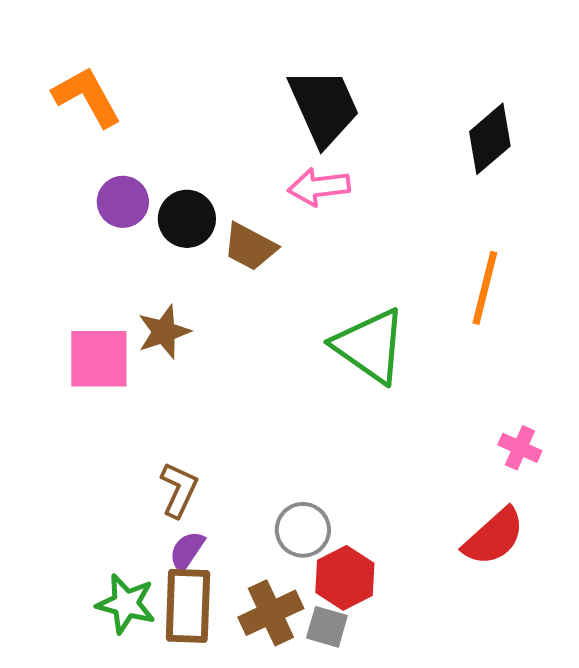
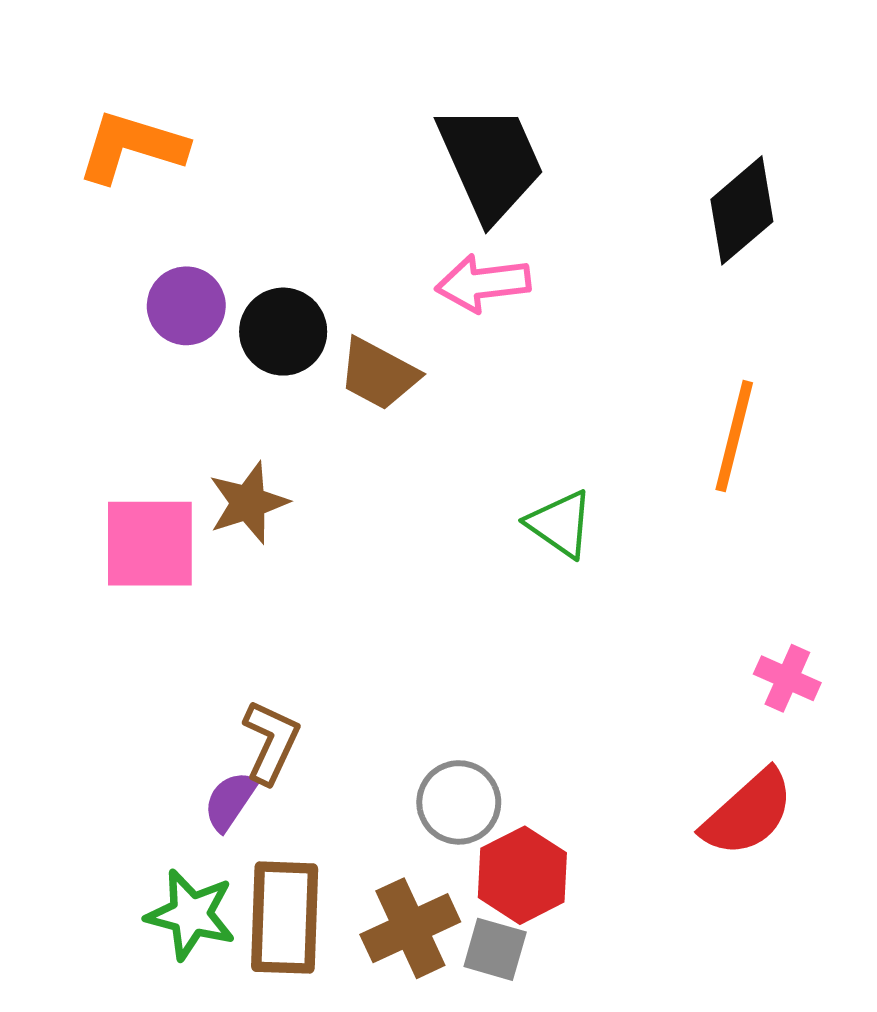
orange L-shape: (87, 97) -> (132, 147), turned -44
green triangle: (370, 346) -> (560, 524), size x0.6
purple semicircle: (187, 551) -> (230, 801), moved

